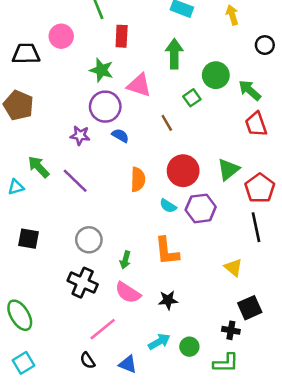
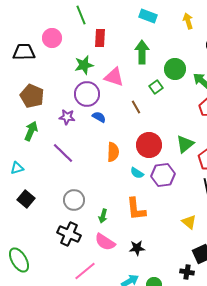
green star: (101, 70) -> (84, 65), turned -30
brown pentagon: (18, 105) -> (32, 96), moved
green arrow: (39, 167) -> (31, 131), moved, turned 66
cyan triangle: (16, 187) -> (17, 168), moved
black square: (29, 239) -> (26, 199), turned 30

